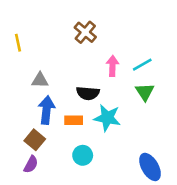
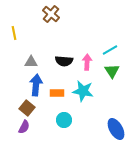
brown cross: (85, 32) -> (51, 14), moved
pink arrow: (112, 66) -> (87, 62), moved
black semicircle: (88, 93) -> (64, 61), moved

